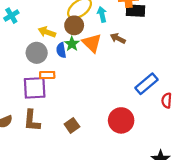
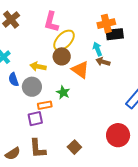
cyan arrow: (102, 14) -> (97, 49), moved
green star: (72, 44) -> (63, 92), moved
blue semicircle: (61, 50) -> (14, 79), moved
purple square: (35, 88) -> (35, 119), size x0.7

